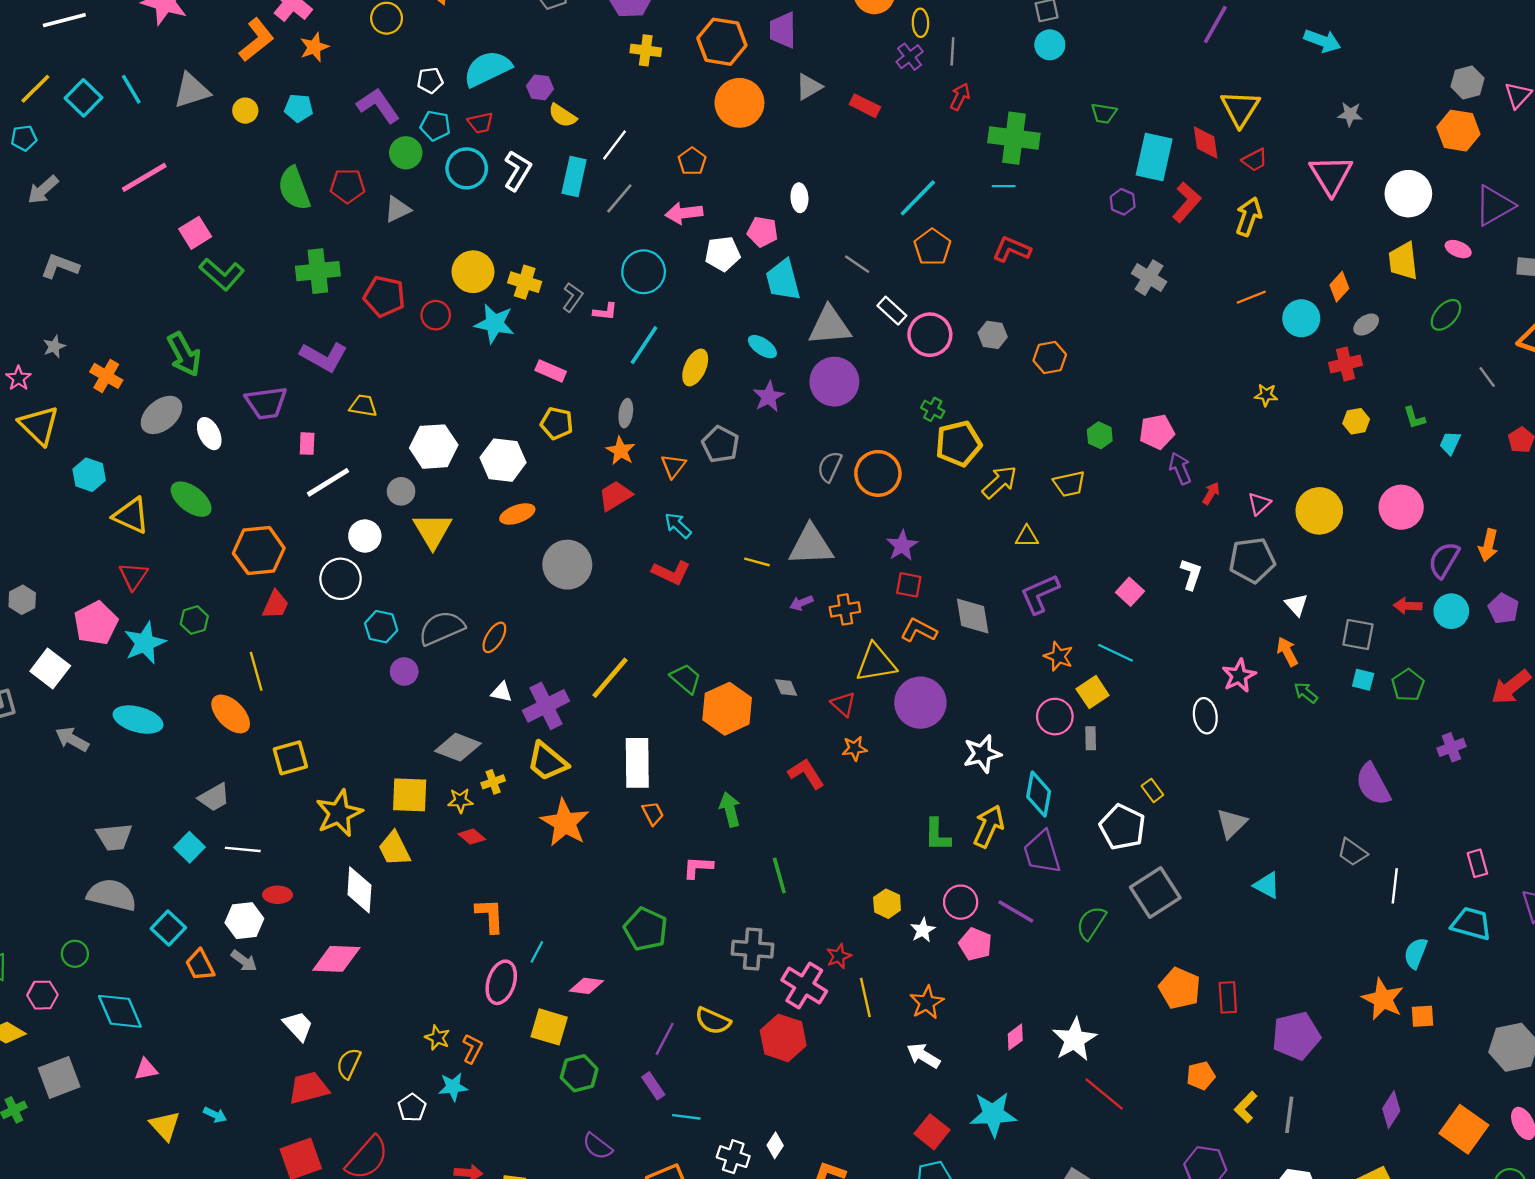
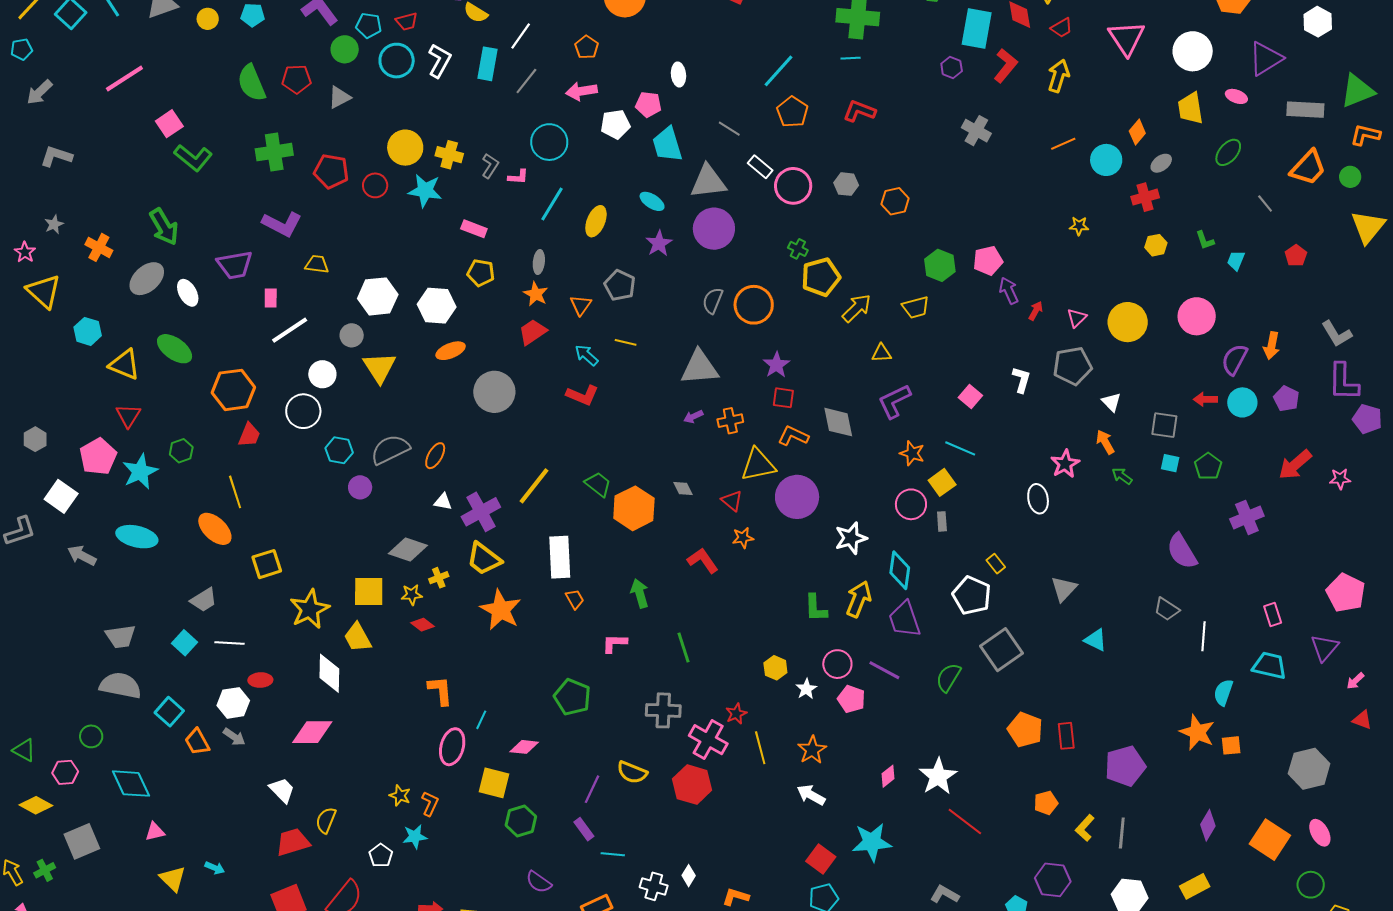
green hexagon: (1100, 435) -> (940, 265), size x1.4
yellow line: (757, 562) -> (626, 342), moved
purple cross: (1451, 747) -> (1247, 517), size x1.4

